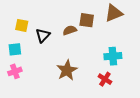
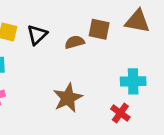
brown triangle: (114, 13) -> (137, 21), turned 30
black triangle: (43, 35) -> (37, 35), moved

